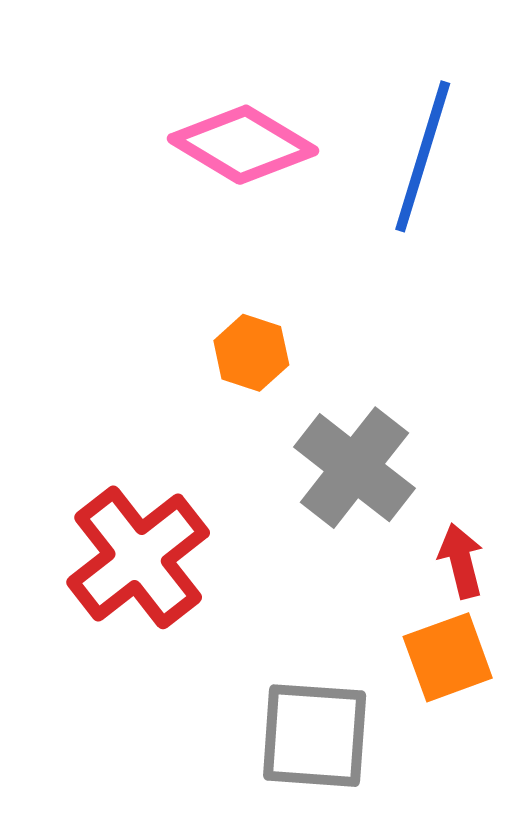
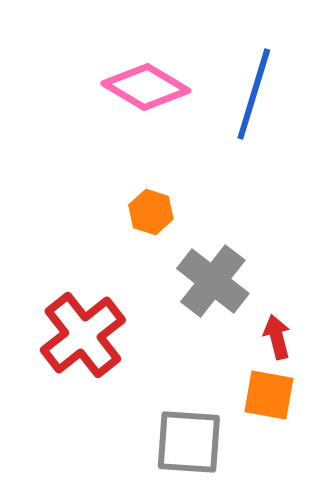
orange square: (448, 657) -> (269, 395), turned 30

